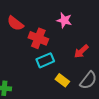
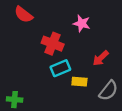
red semicircle: (15, 23) -> (23, 15), moved
yellow rectangle: (62, 80) -> (79, 82), moved, turned -32

